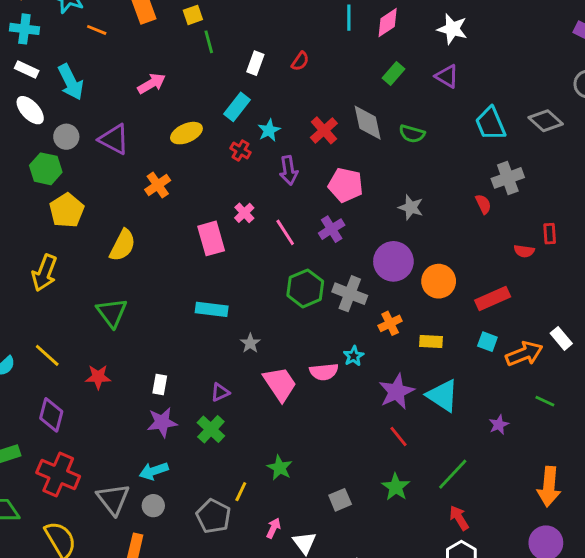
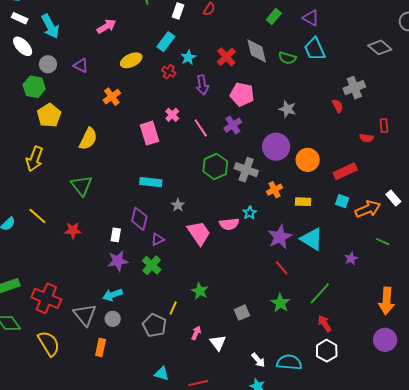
cyan trapezoid: (491, 124) -> (315, 49), moved
purple triangle: (114, 139) -> (81, 65), size x0.7
purple diamond: (51, 415) -> (139, 219), moved

